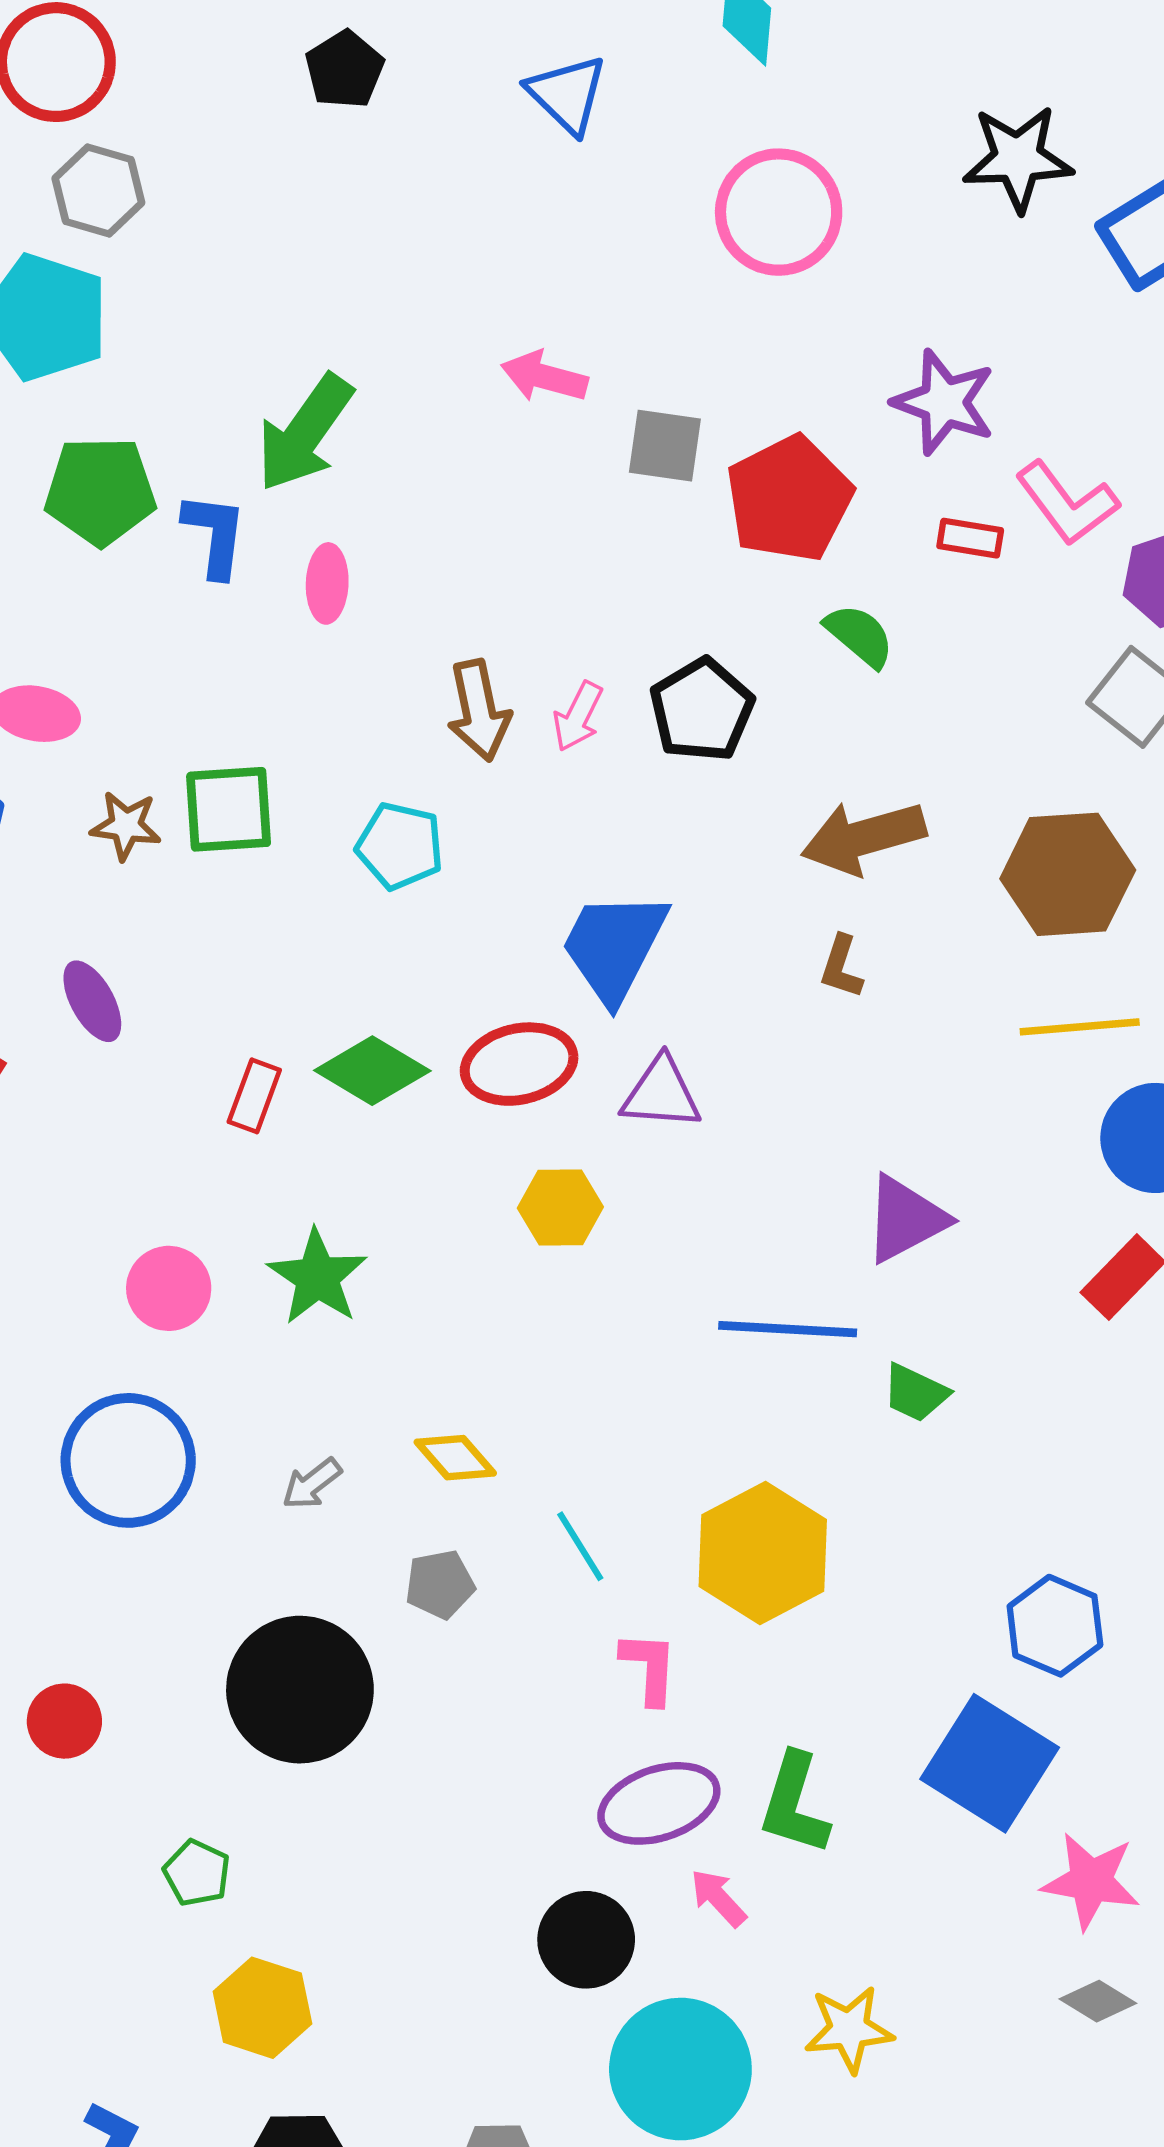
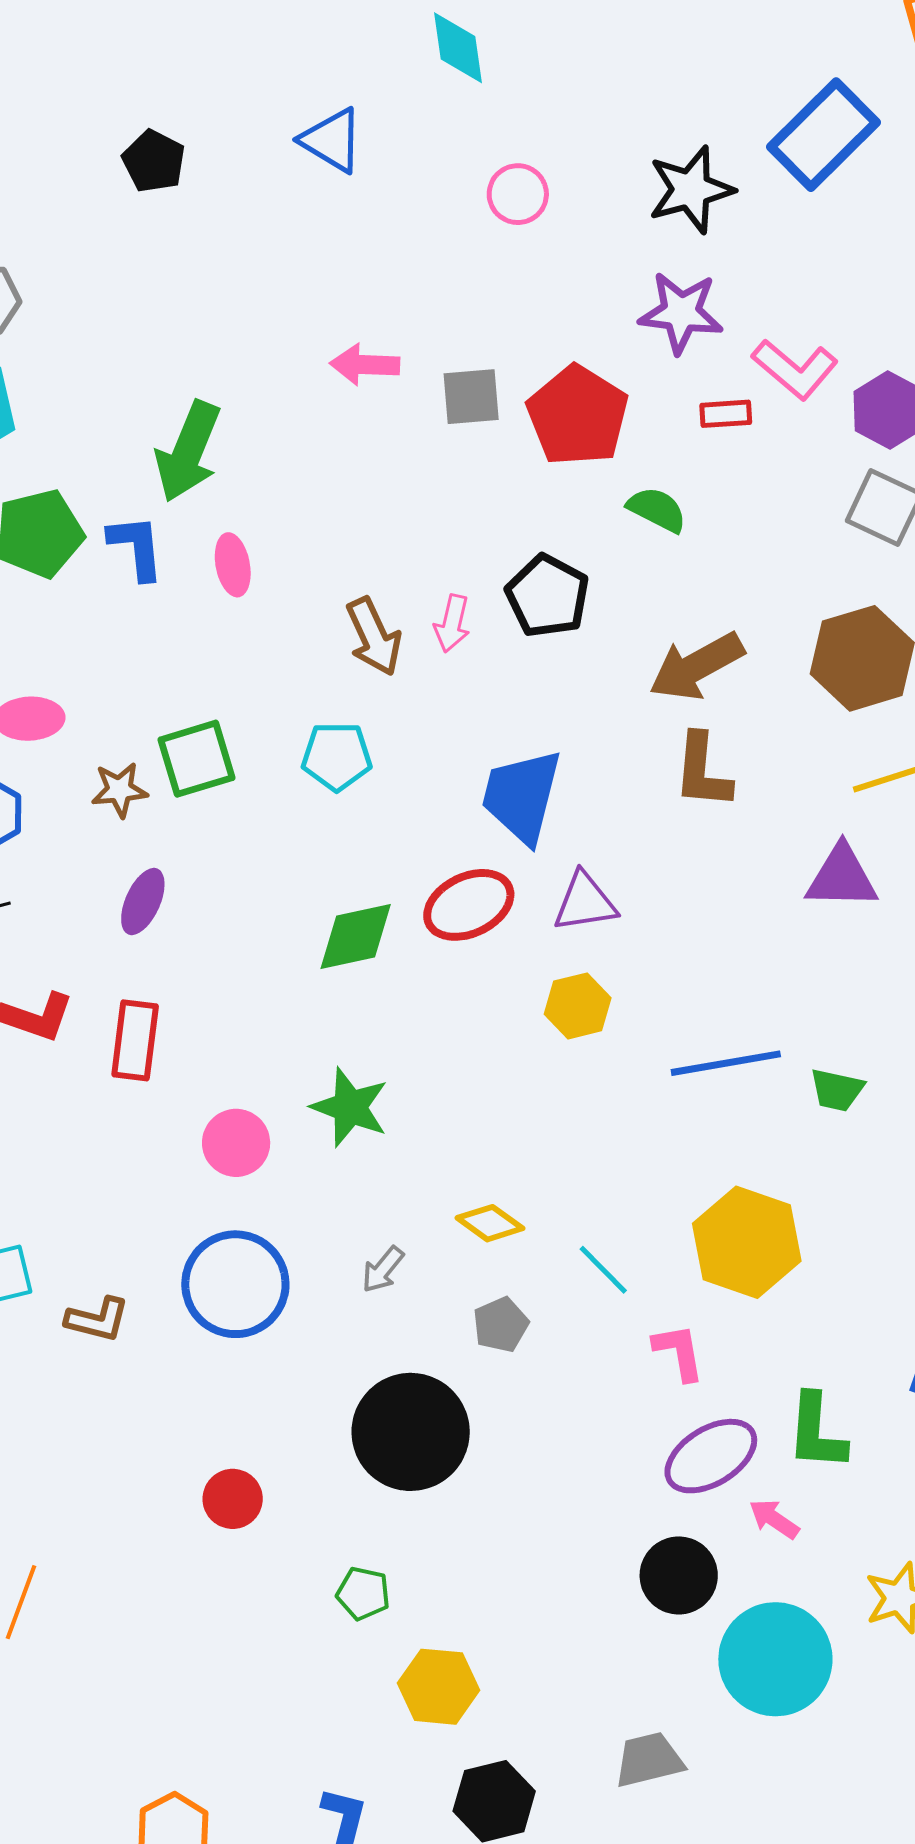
black star: (1018, 158) -> (691, 190), moved
pink circle: (779, 212) -> (518, 194), size x0.6
brown L-shape: (841, 967) -> (702, 771), size x1.6
purple ellipse: (92, 1001) -> (143, 902), moved, turned 66
green diamond: (372, 1071) -> (356, 936), turned -30
red rectangle: (254, 1096) -> (135, 1040), moved, size x1.4
yellow hexagon: (560, 1207) -> (578, 1006), moved
purple triangle: (905, 1219) -> (842, 877), moved, turned 42

